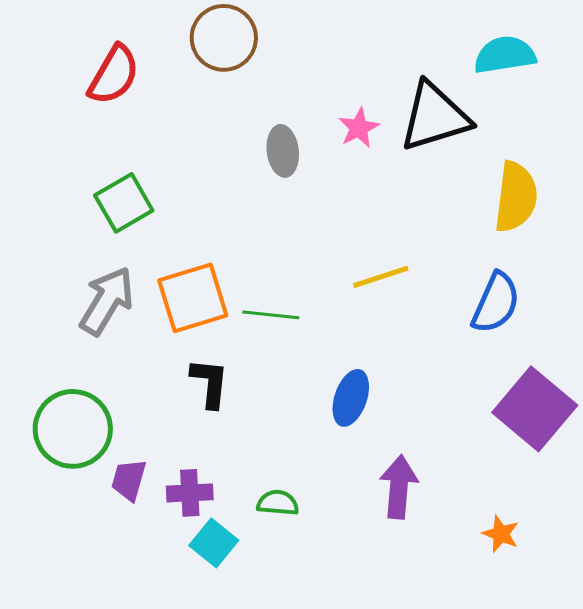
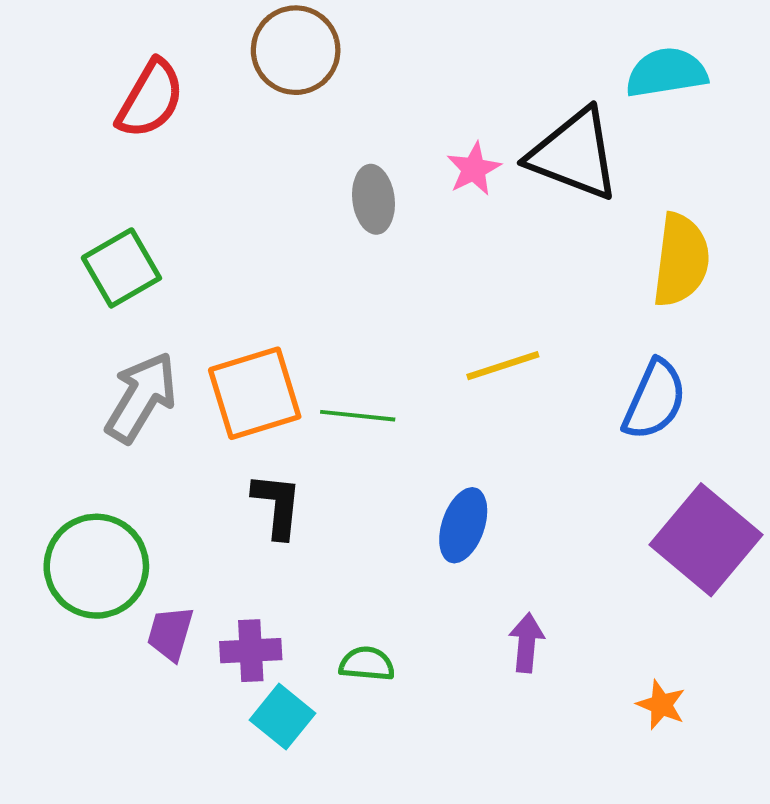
black triangle: (435, 117) -> (574, 154), turned 38
green square: (124, 203) -> (121, 268), moved
purple arrow: (399, 487) -> (527, 643), size x0.7

